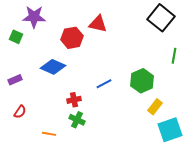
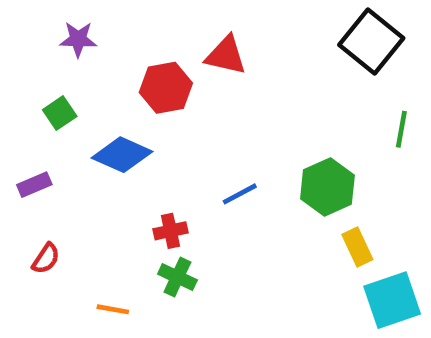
purple star: (34, 17) -> (78, 39), size x0.7
green square: (16, 37) -> (60, 113), moved, turned 32
yellow rectangle: (155, 107) -> (357, 247), turned -63

